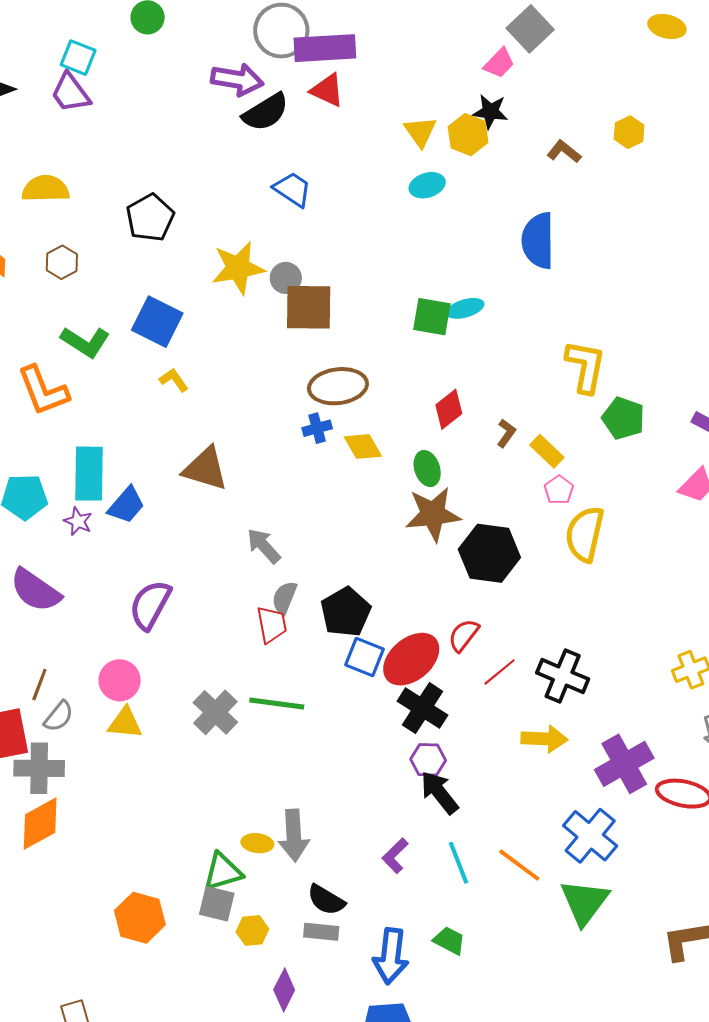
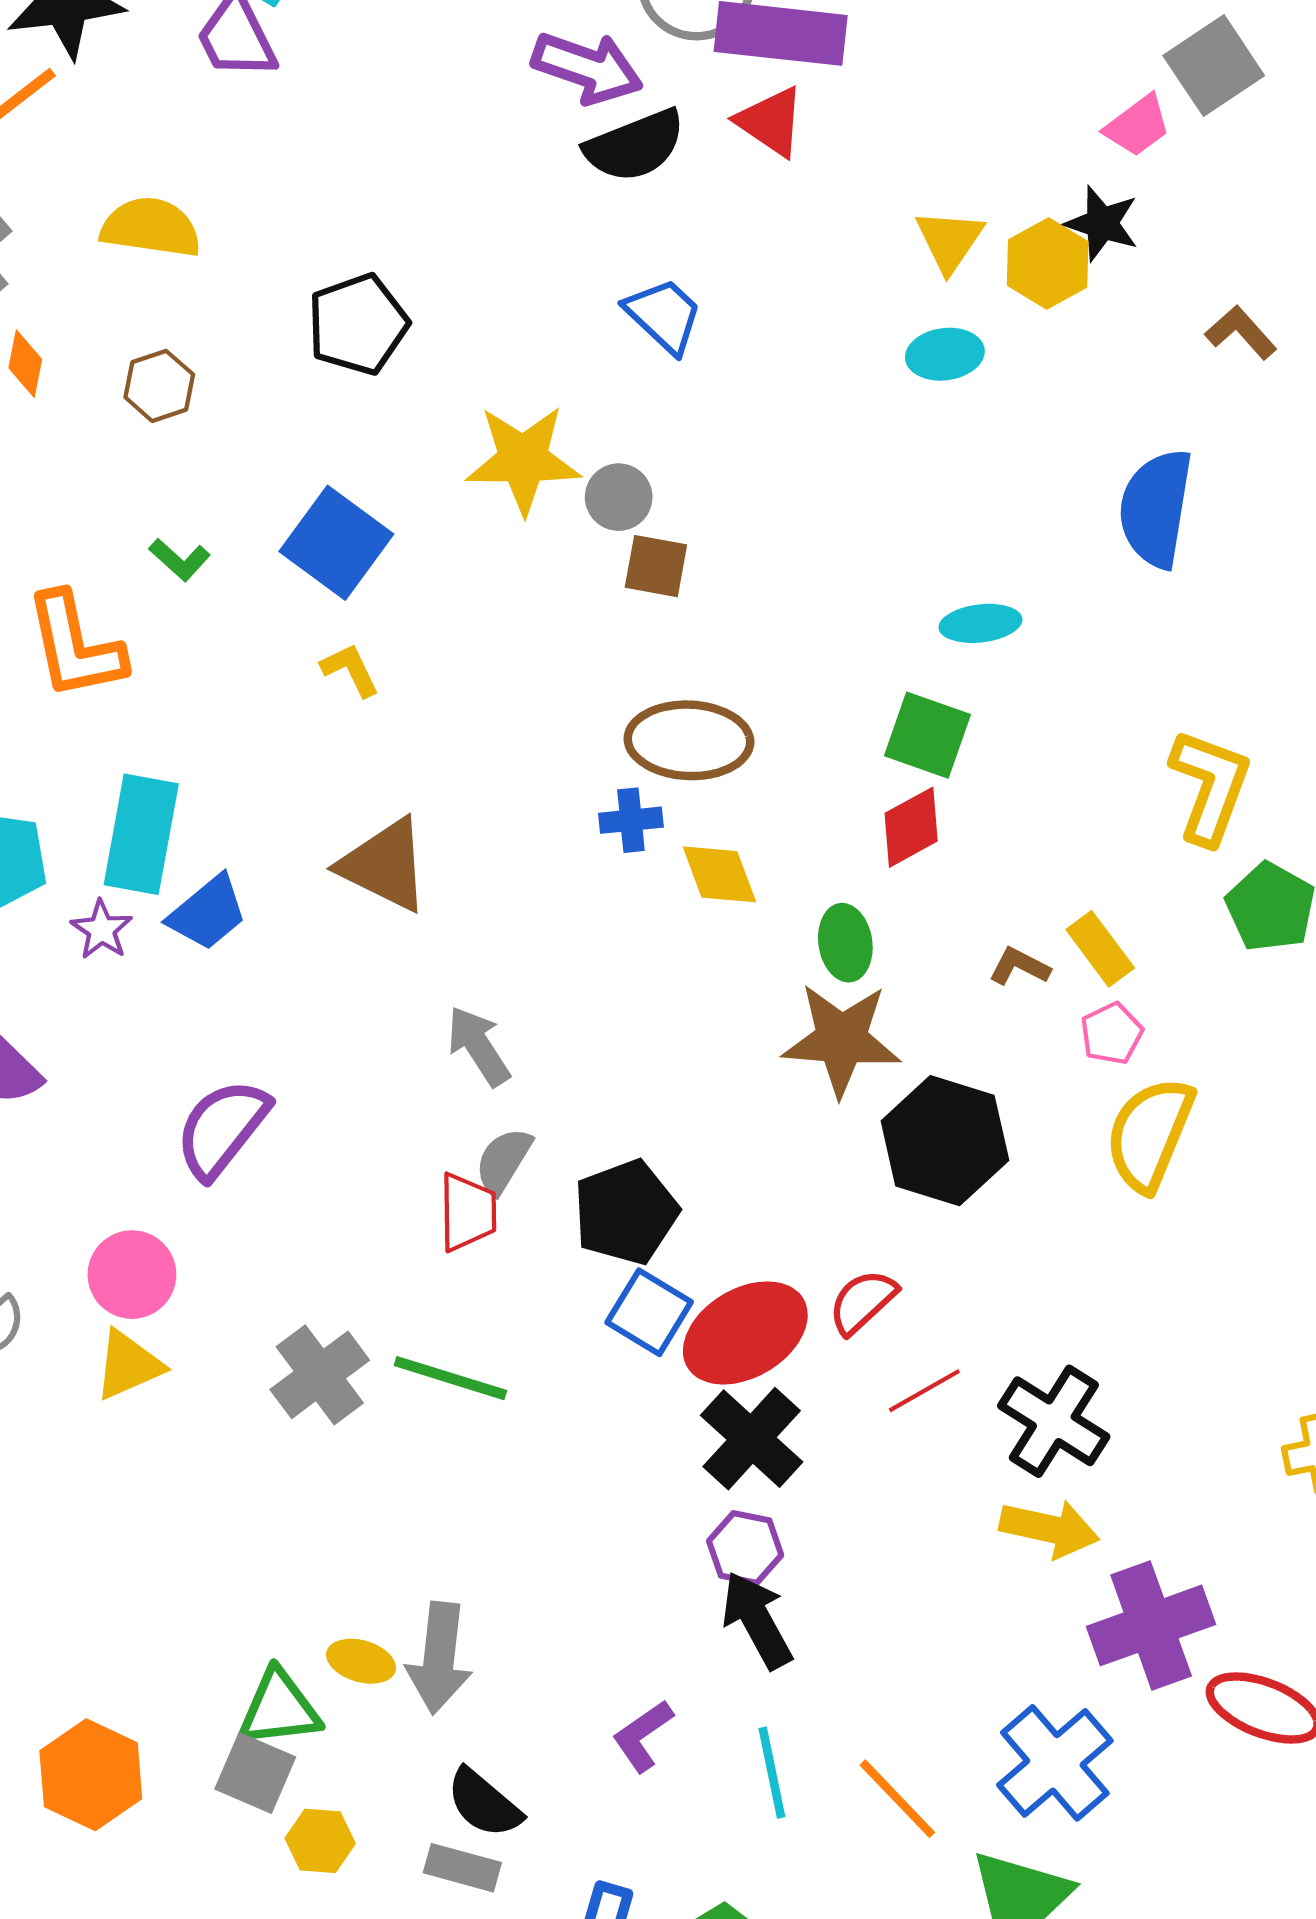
brown square: (309, 307) -> (656, 566), size x0.6
green square: (432, 317) -> (927, 735), moved
green L-shape: (85, 342) -> (180, 560), size x0.6
brown L-shape: (506, 433) -> (1019, 967), moved, turned -108
yellow triangle: (125, 723) -> (128, 1365), turned -39
yellow arrow: (544, 739) -> (1050, 1529), moved

